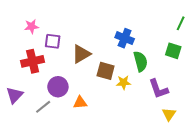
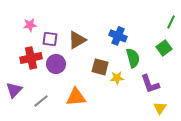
green square: (173, 51) -> (164, 48), turned 35
brown triangle: (81, 54) -> (77, 40), moved
purple circle: (58, 87) -> (56, 64), moved
orange triangle: (80, 103) -> (76, 97), size x1.5

